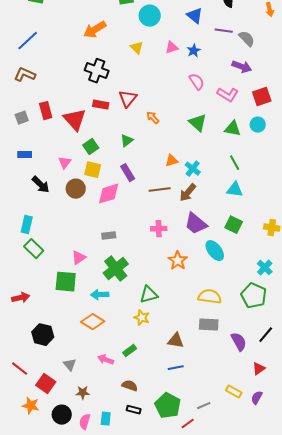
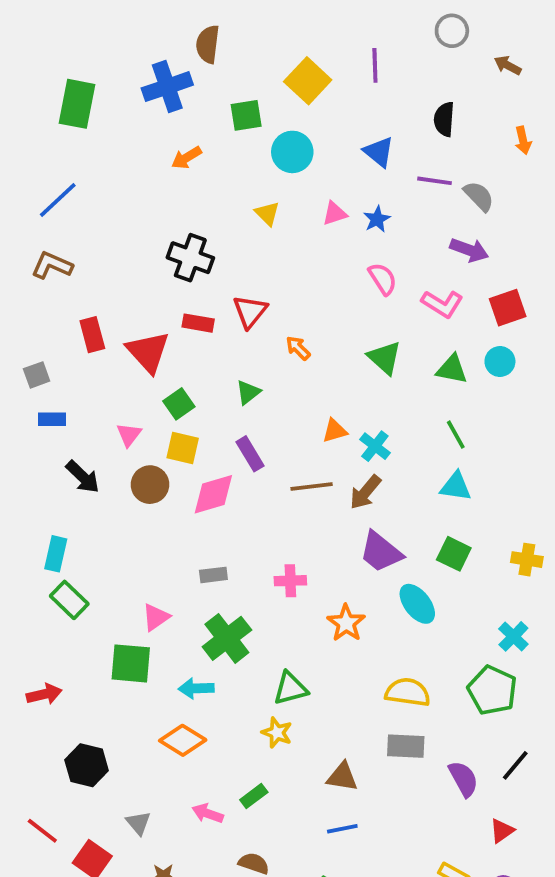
orange arrow: (95, 30) -> (187, 158), moved, size x0.7
gray square: (22, 118) -> (37, 375), moved
pink cross: (159, 229) -> (290, 581), moved

